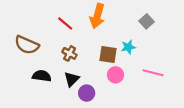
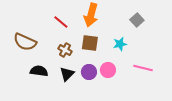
brown square: (108, 55) -> (90, 43), moved
purple circle: (87, 93) -> (89, 72), moved

